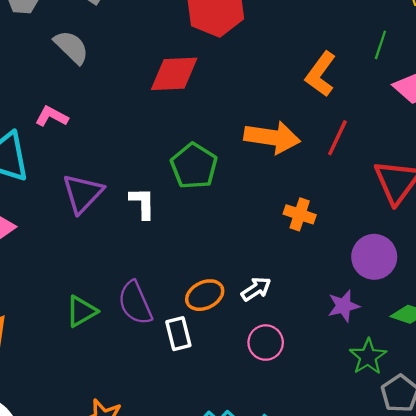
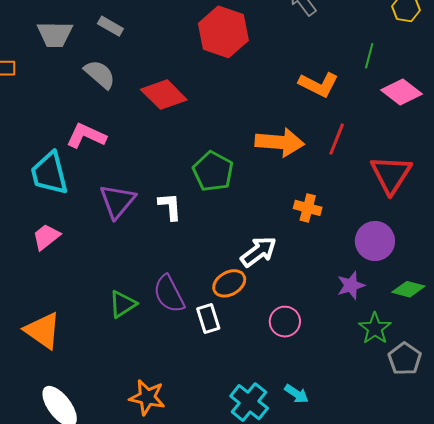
red diamond: (174, 74) -> (164, 95), moved, turned 51
orange L-shape: (321, 74) -> (319, 84), turned -96
pink L-shape: (52, 116) -> (86, 136), size x1.4
white arrow: (256, 289) -> (258, 252), moved, size x1.4

